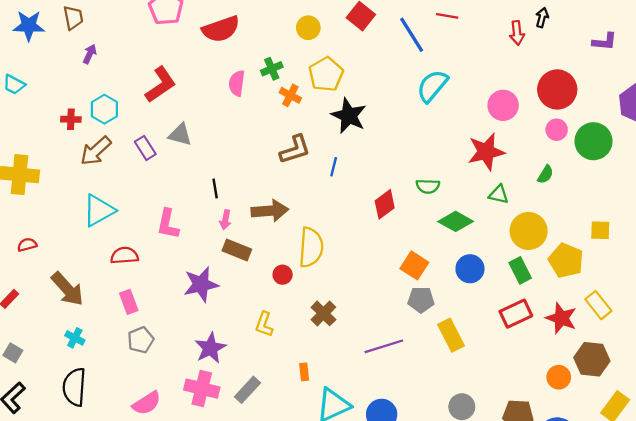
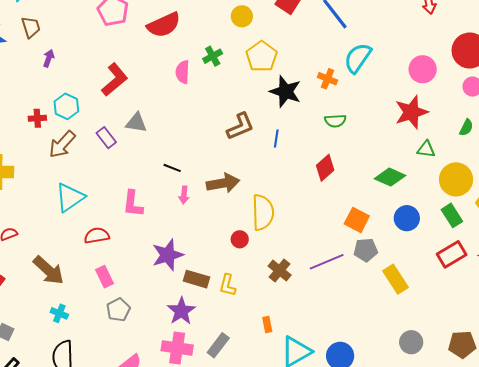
orange cross: (290, 95) -> (328, 79), moved
green semicircle: (428, 186) -> (335, 121), moved
black line: (215, 188) -> (172, 168), turned -54
brown rectangle: (237, 250) -> (196, 279), moved
purple line: (384, 346) -> (327, 262), moved

